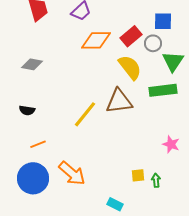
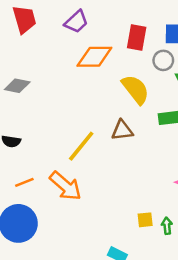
red rectangle: (131, 36) -> (137, 37), moved, turned -40
brown triangle: (119, 101) -> (122, 130), size x0.7
orange arrow: (72, 173) -> (65, 186), moved

